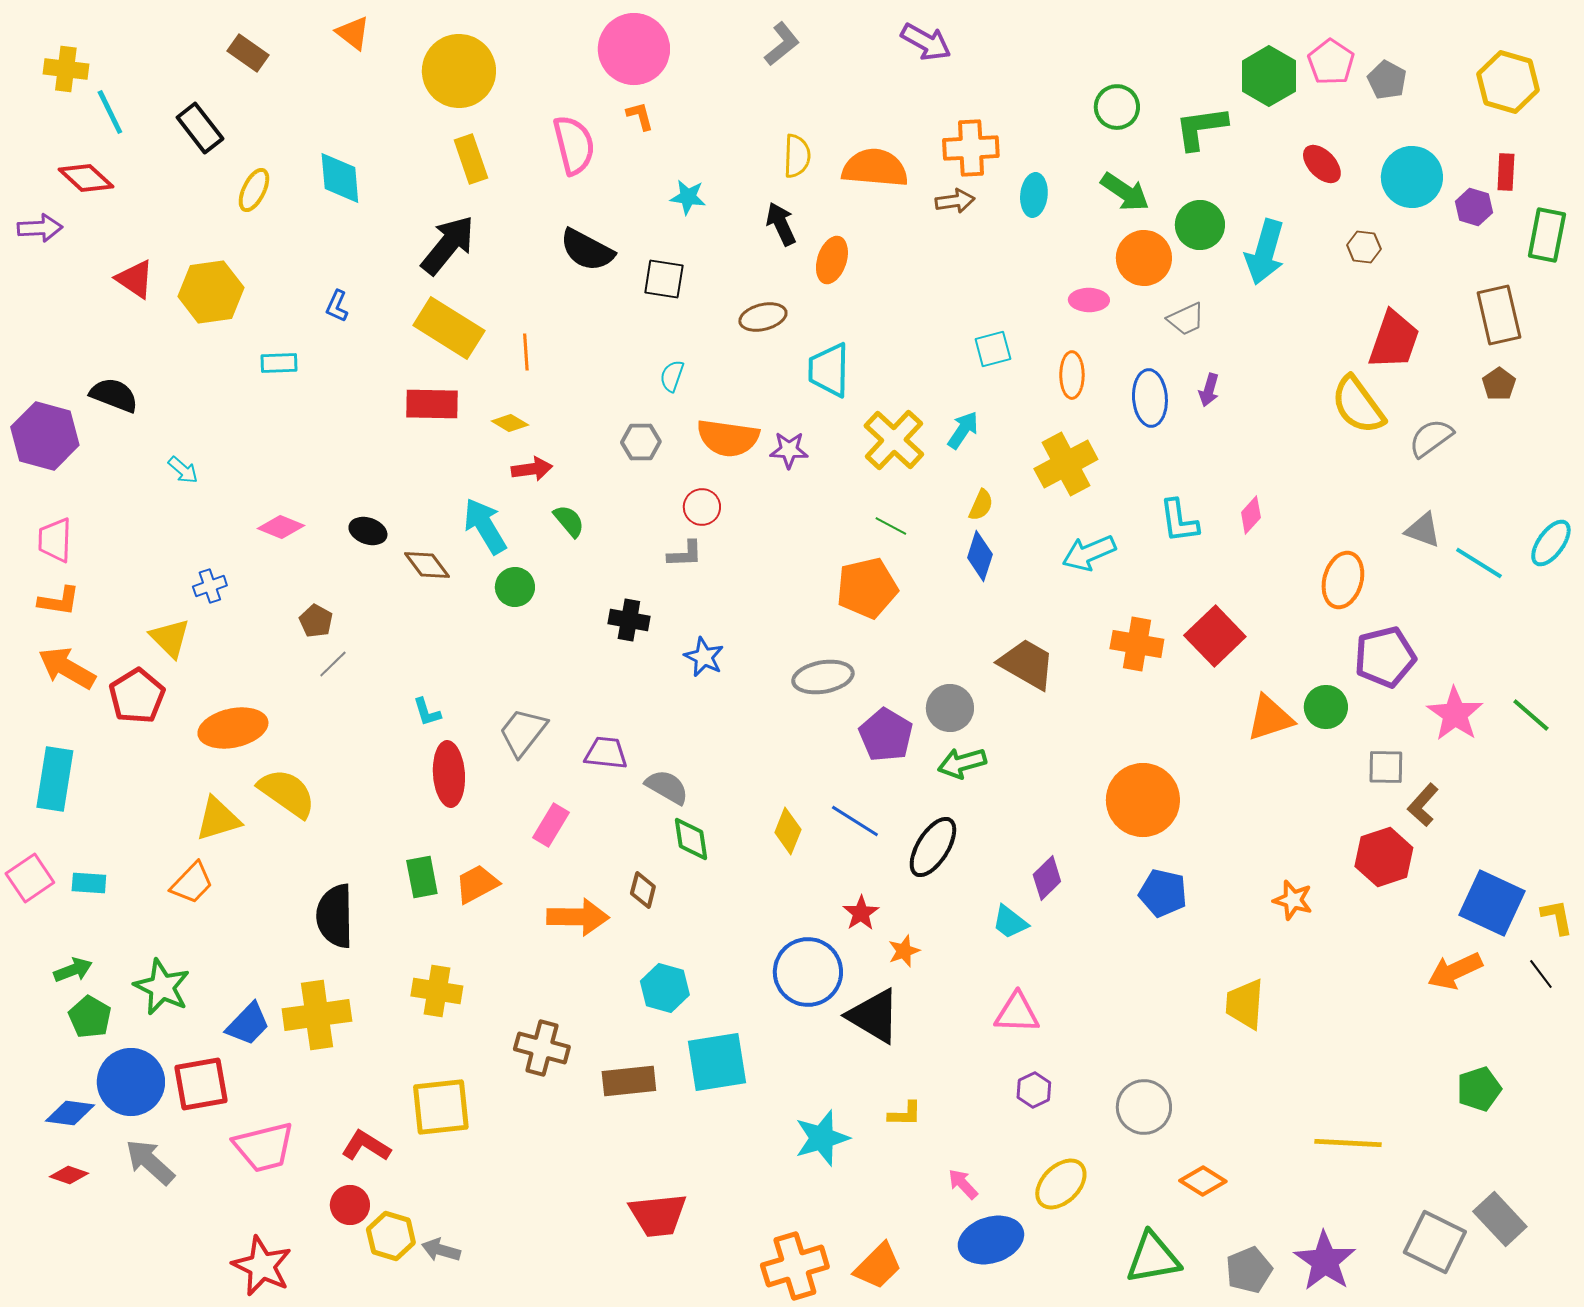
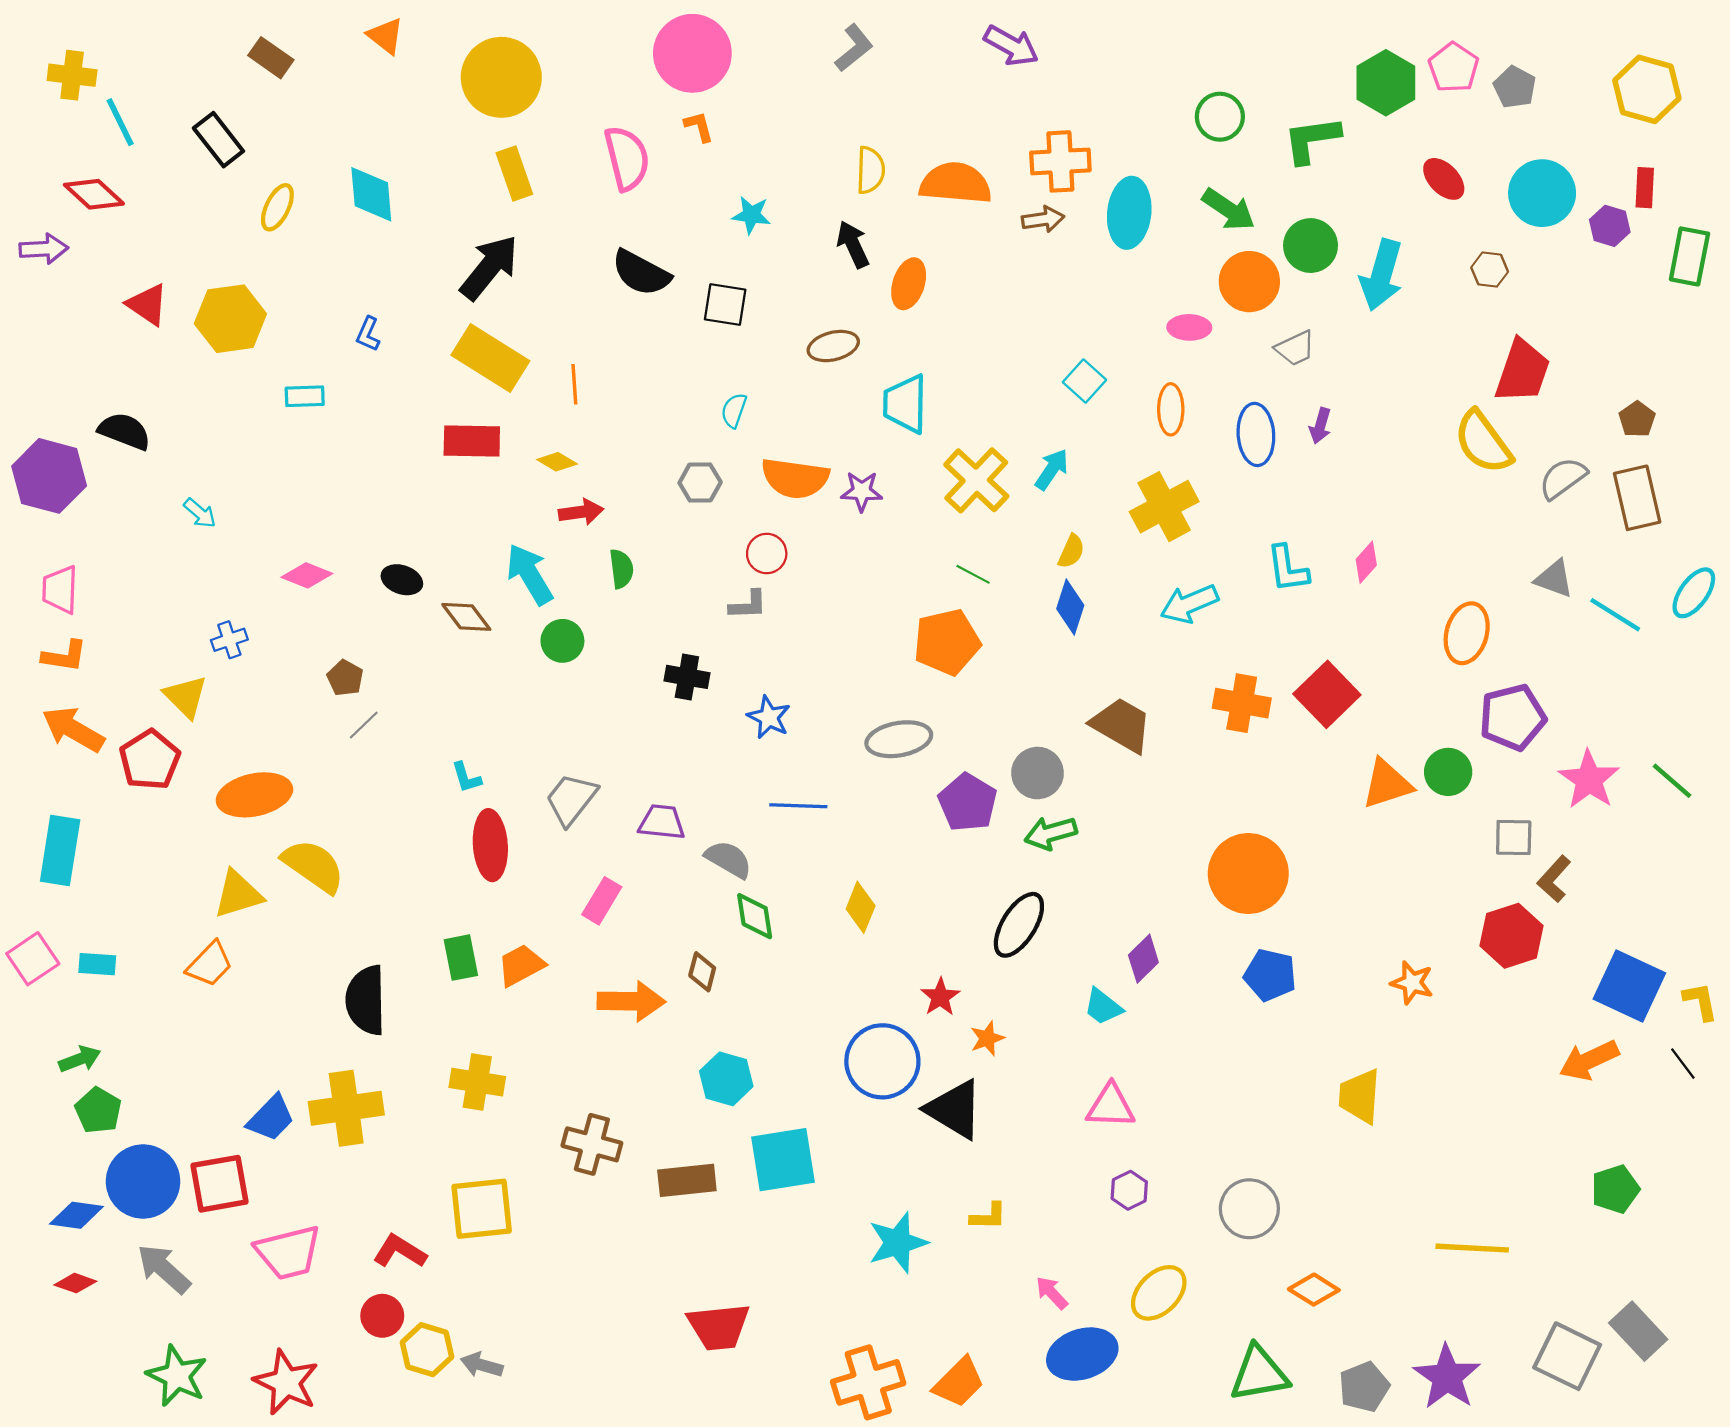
cyan ellipse: (1034, 195) -> (1129, 213), size x1.5
brown rectangle: (1499, 315) -> (1637, 498), moved
cyan square: (993, 349) -> (1084, 381), turned -33
green semicircle: (569, 521) -> (621, 569), turned 33
blue line: (855, 821) -> (798, 806), moved, turned -30
green star: (162, 987) -> (177, 1376), moved

